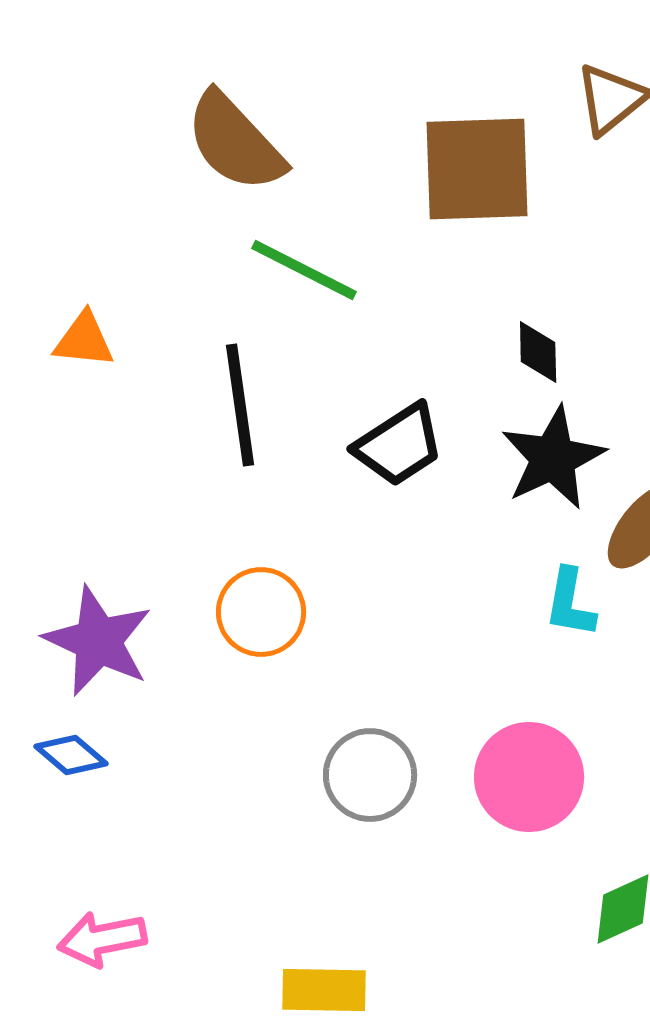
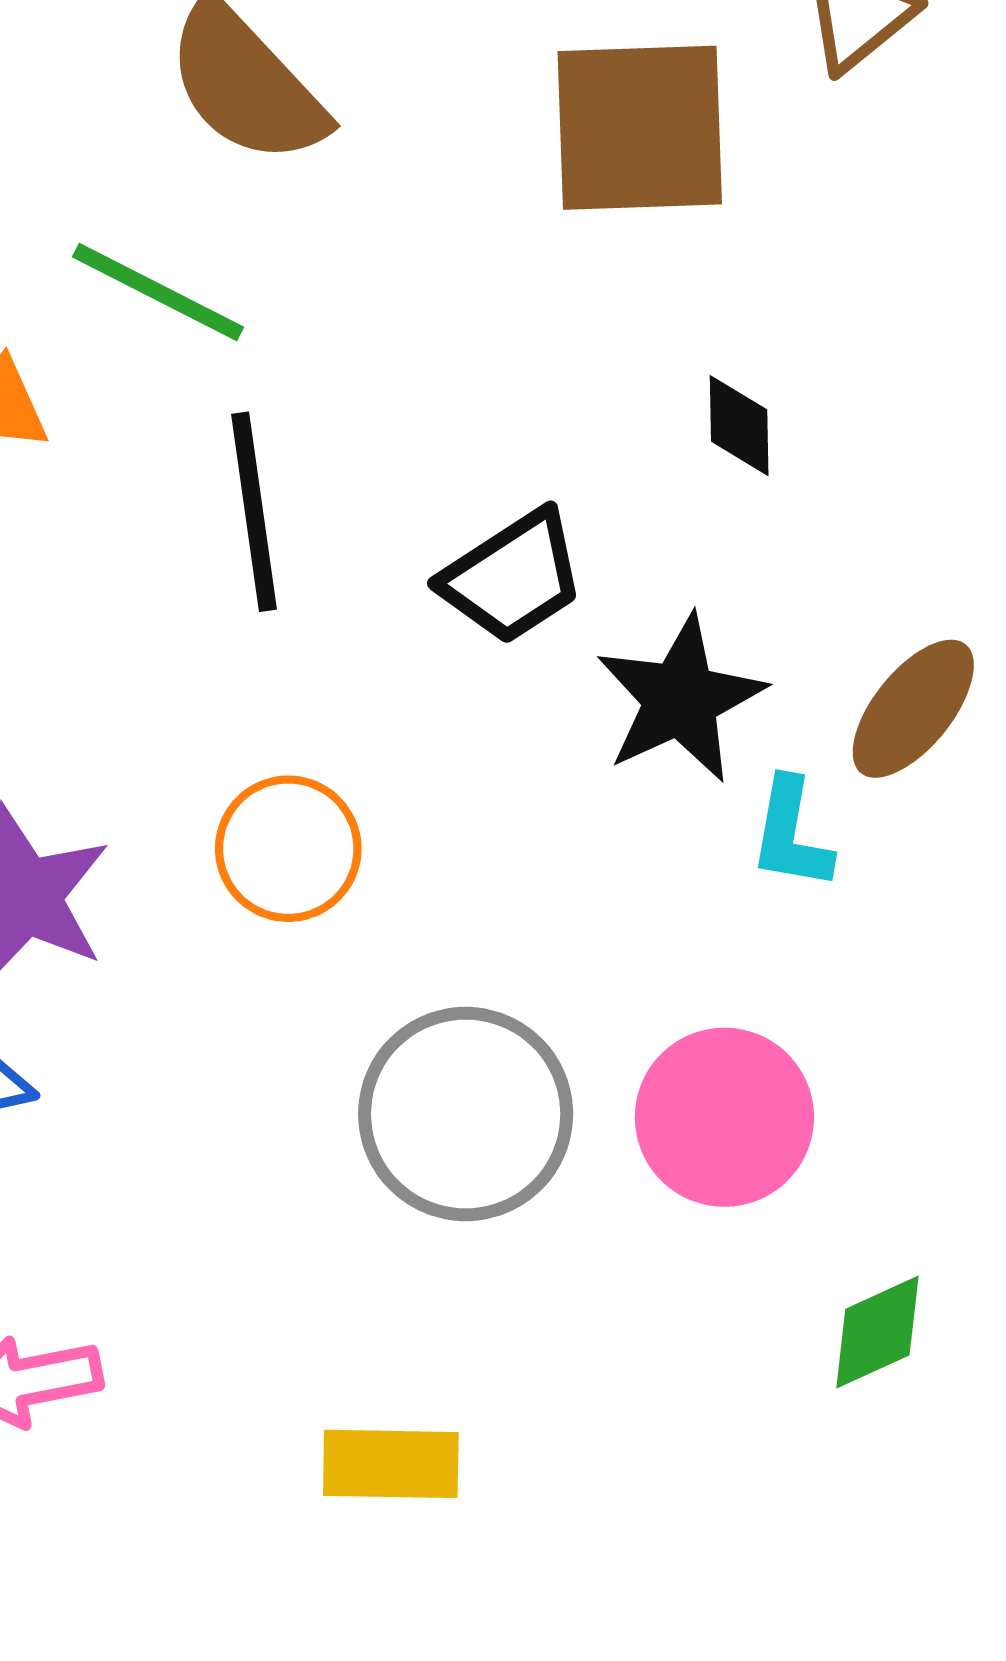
green line: (304, 270) -> (158, 292), moved
black star: (553, 458) -> (680, 699), moved
gray circle: (370, 775) -> (466, 1114), size x1.4

